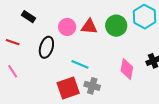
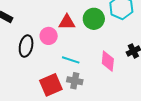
pink circle: (67, 27) -> (49, 36), moved
cyan line: (80, 64) -> (71, 60), moved

